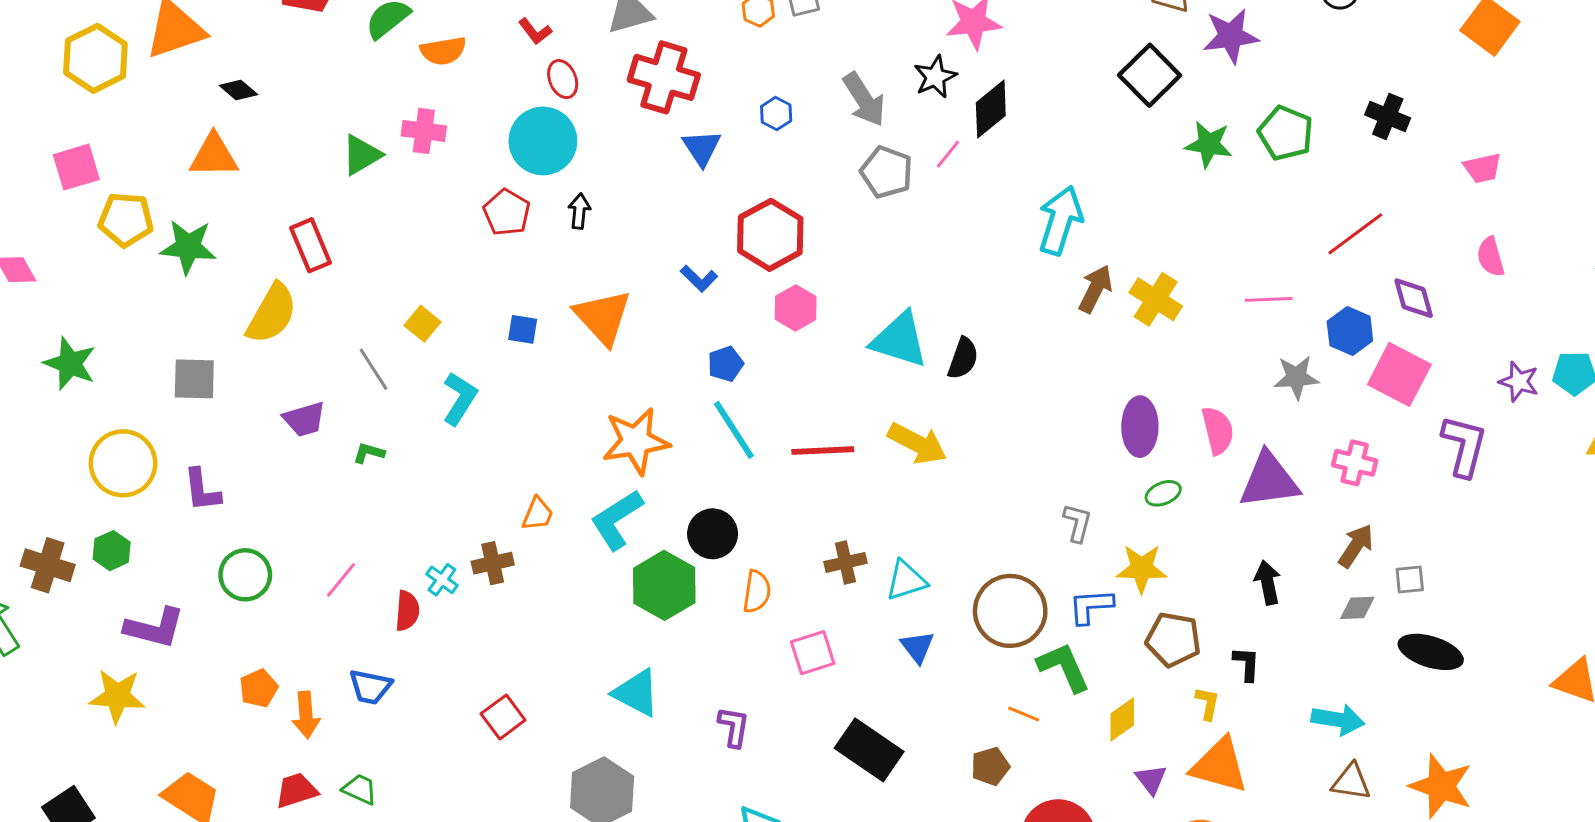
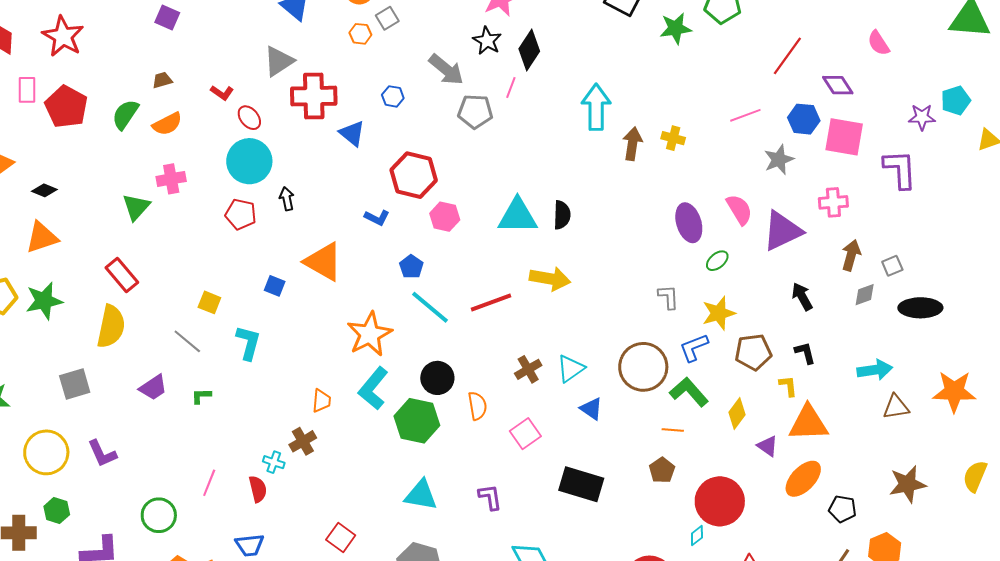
yellow cross: (1156, 299) -> (673, 138), size x0.7
blue square: (523, 329) -> (275, 286), turned 30
green circle: (245, 575) -> (159, 515), moved

